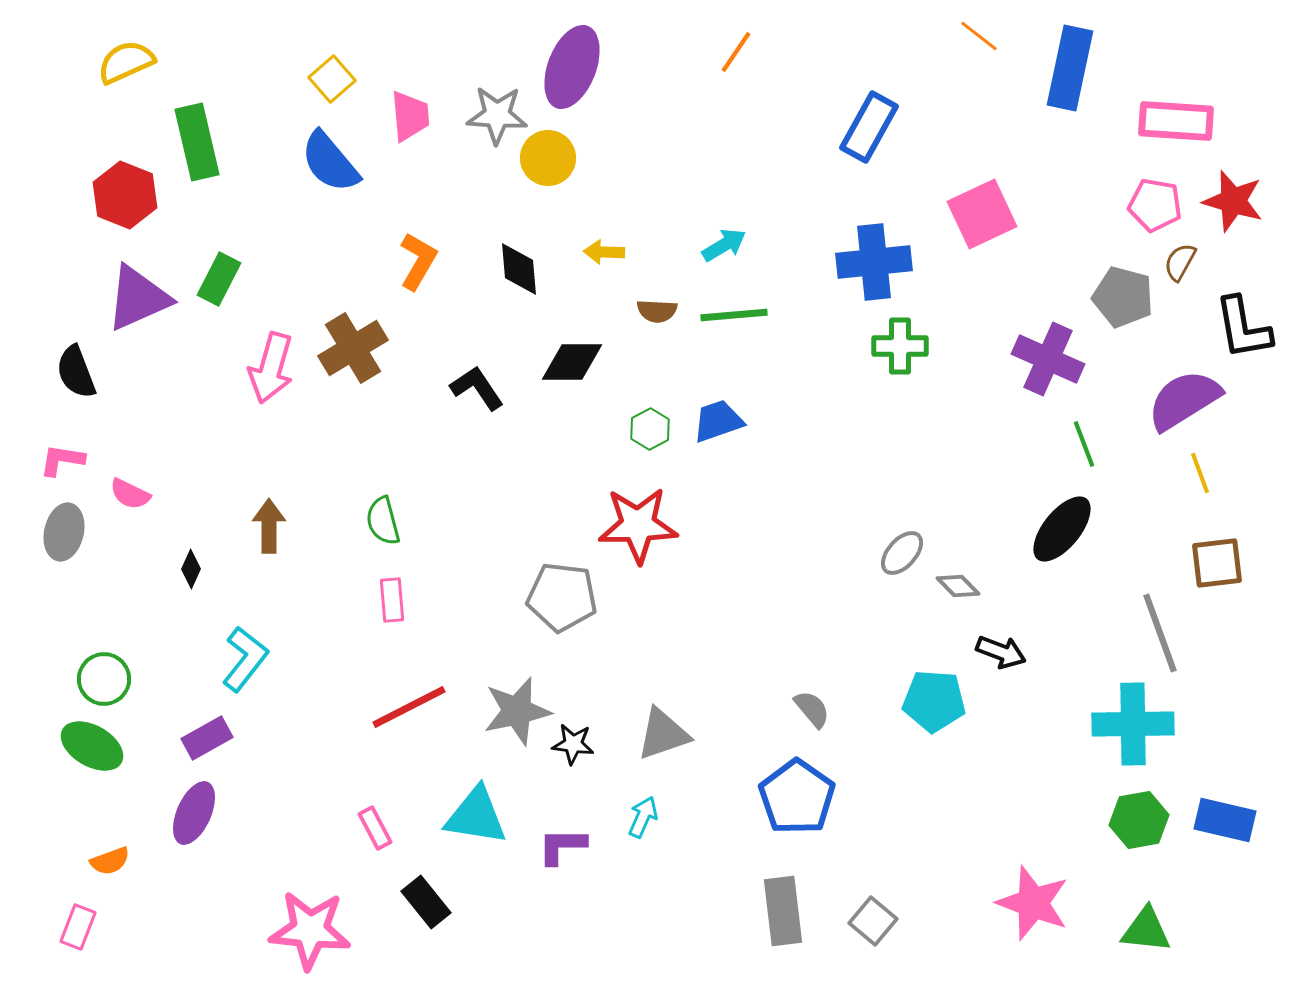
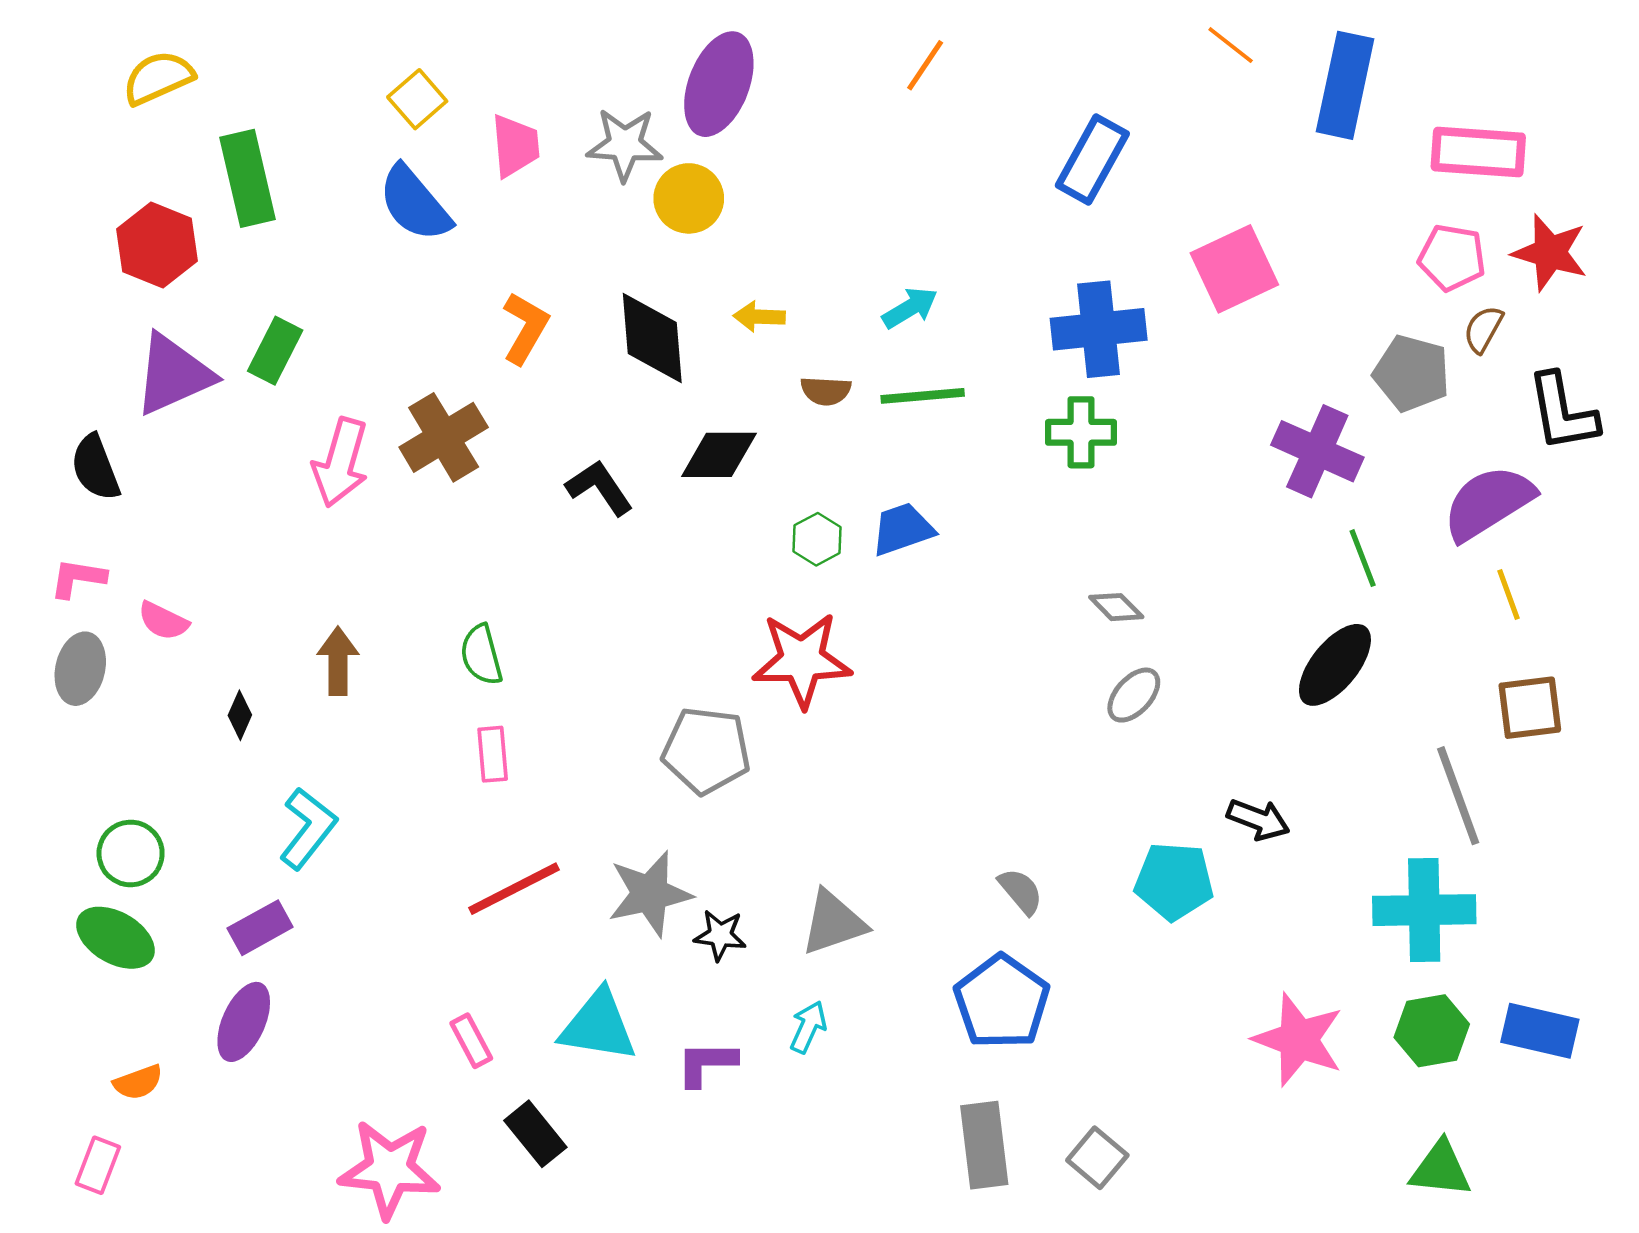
black diamond: (519, 269) -> (652, 338), size x1.4
green cross: (900, 346) -> (1081, 432), moved
gray diamond: (958, 586) -> (1116, 607), moved
pink star: (1033, 903) -> (1298, 1040), moved

